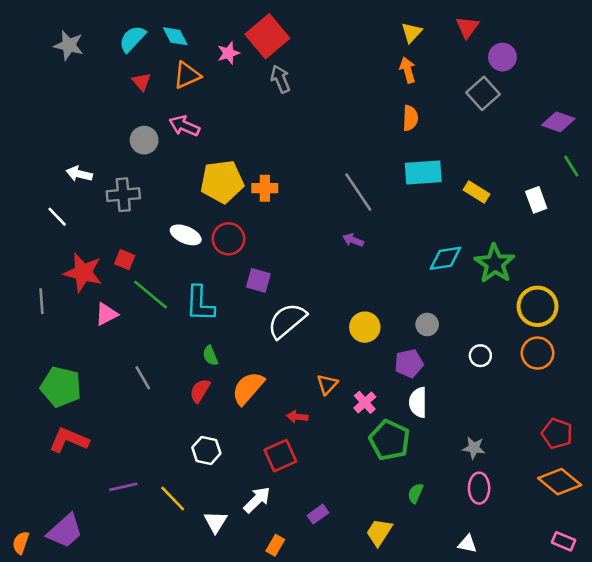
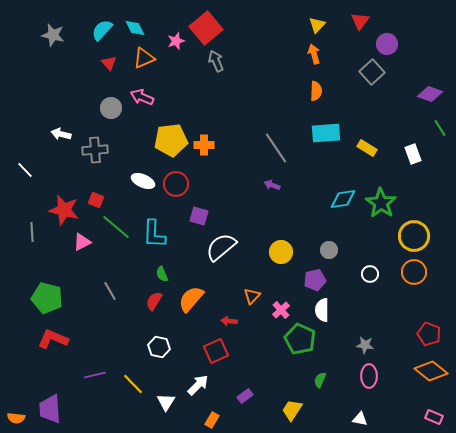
white line: (57, 217) -> (25, 170), moved
purple trapezoid: (65, 531) -> (50, 409), turned 128
orange semicircle: (21, 543) -> (16, 418), turned -102

